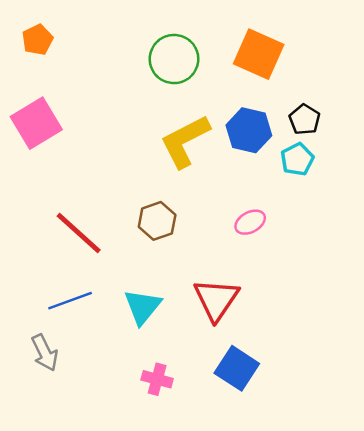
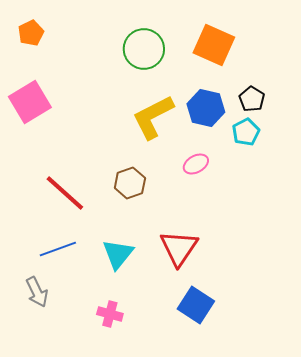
pink ellipse: (250, 222) -> (196, 164), moved
pink cross: (157, 379) -> (110, 314), moved

